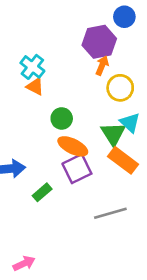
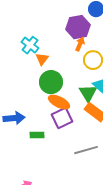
orange triangle: (35, 86) -> (42, 59), moved, turned 40
green circle: (62, 118) -> (51, 82), size x1.5
green rectangle: (42, 192) -> (37, 135), turned 40

